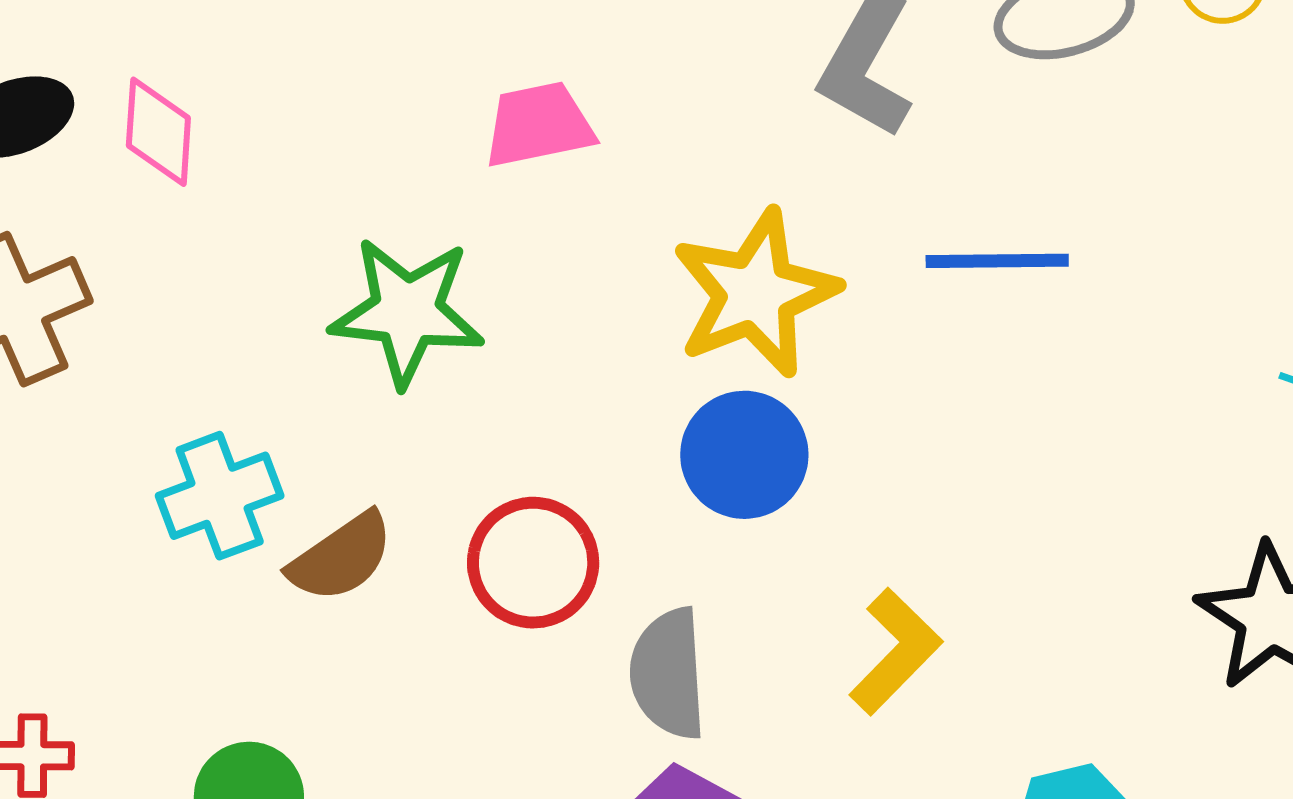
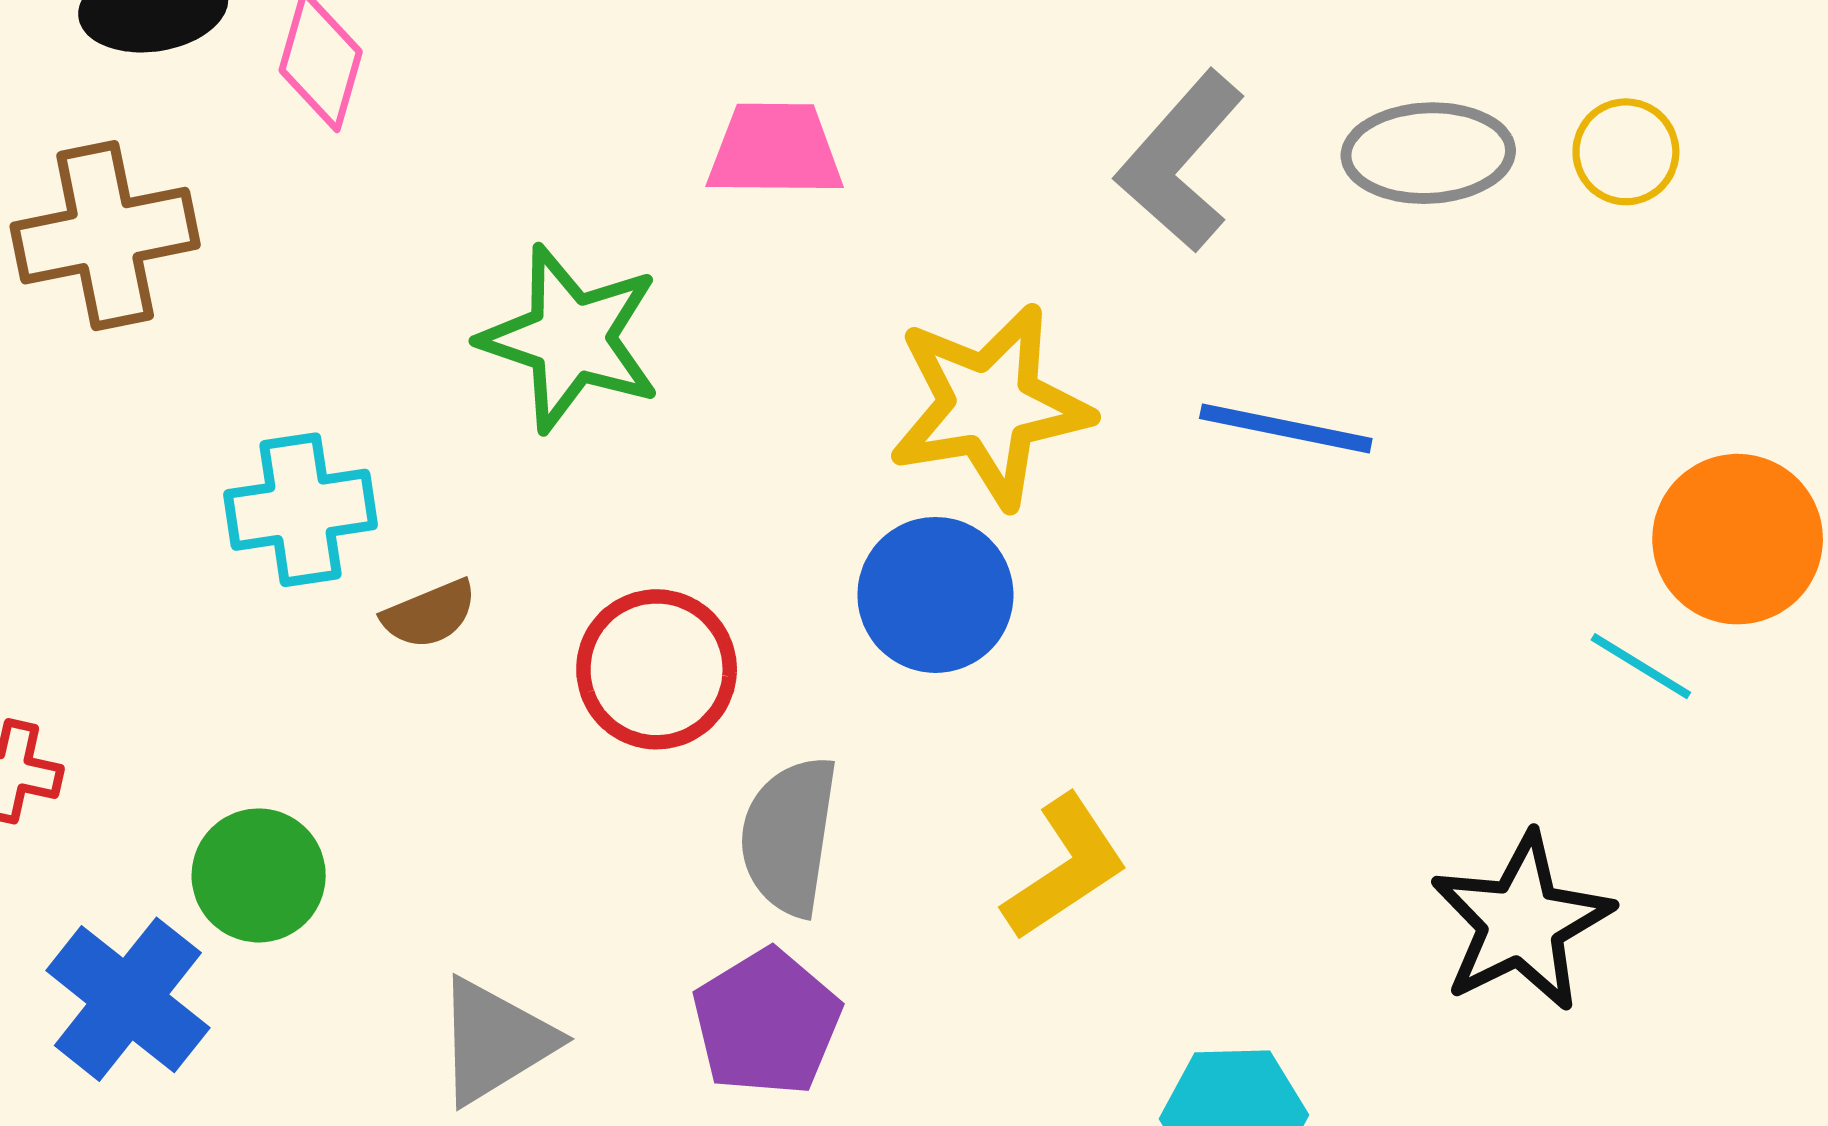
brown semicircle: (341, 557) -> (429, 614), size x0.7

